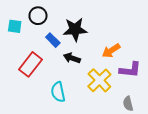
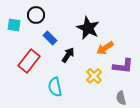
black star: (75, 29) -> (88, 28), moved, turned 30
black arrow: (72, 58) -> (68, 55), turned 105
yellow cross: (99, 80) -> (94, 76), size x0.7

